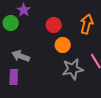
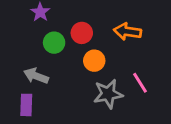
green circle: (11, 23) -> (54, 43), moved
orange arrow: (87, 24) -> (128, 32), turned -96

